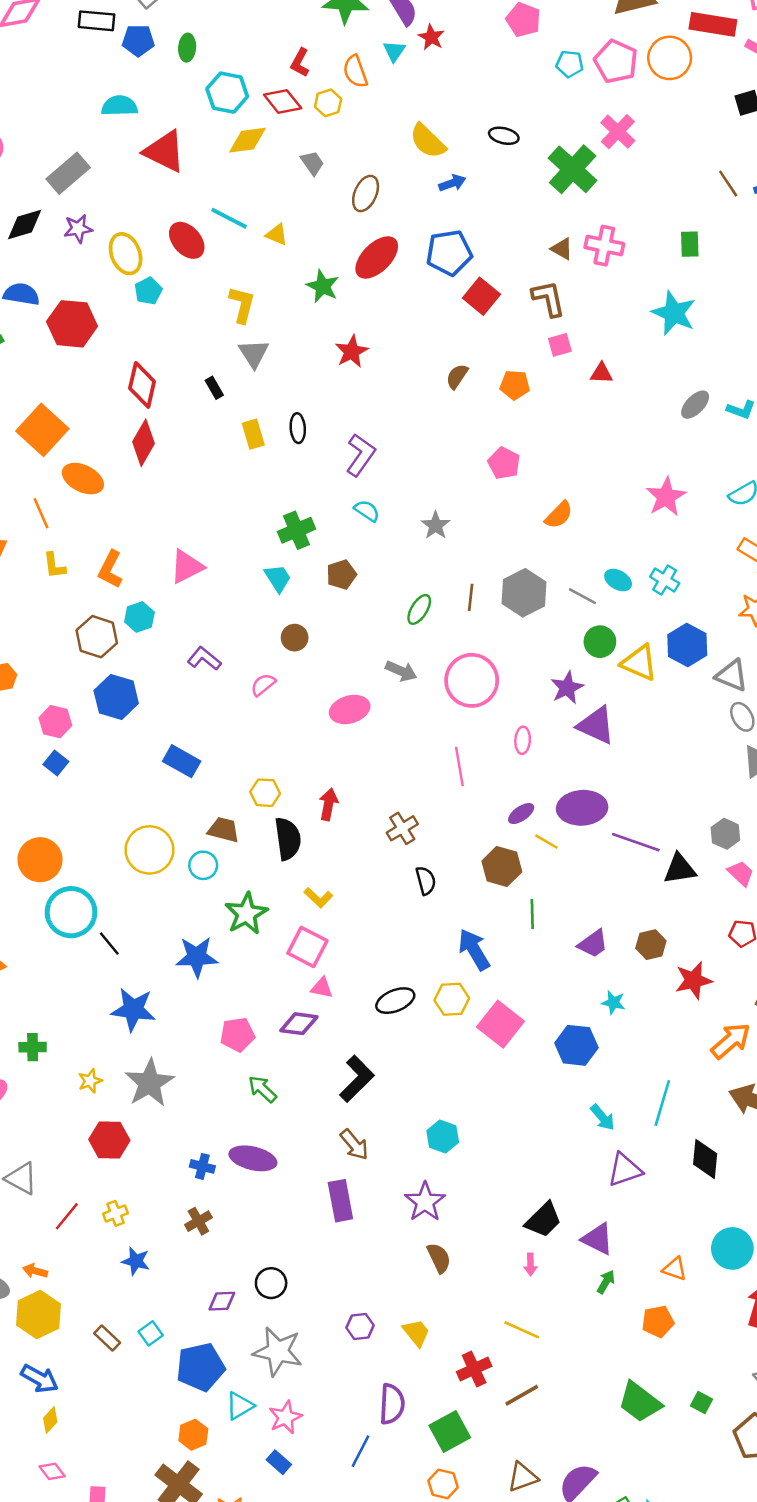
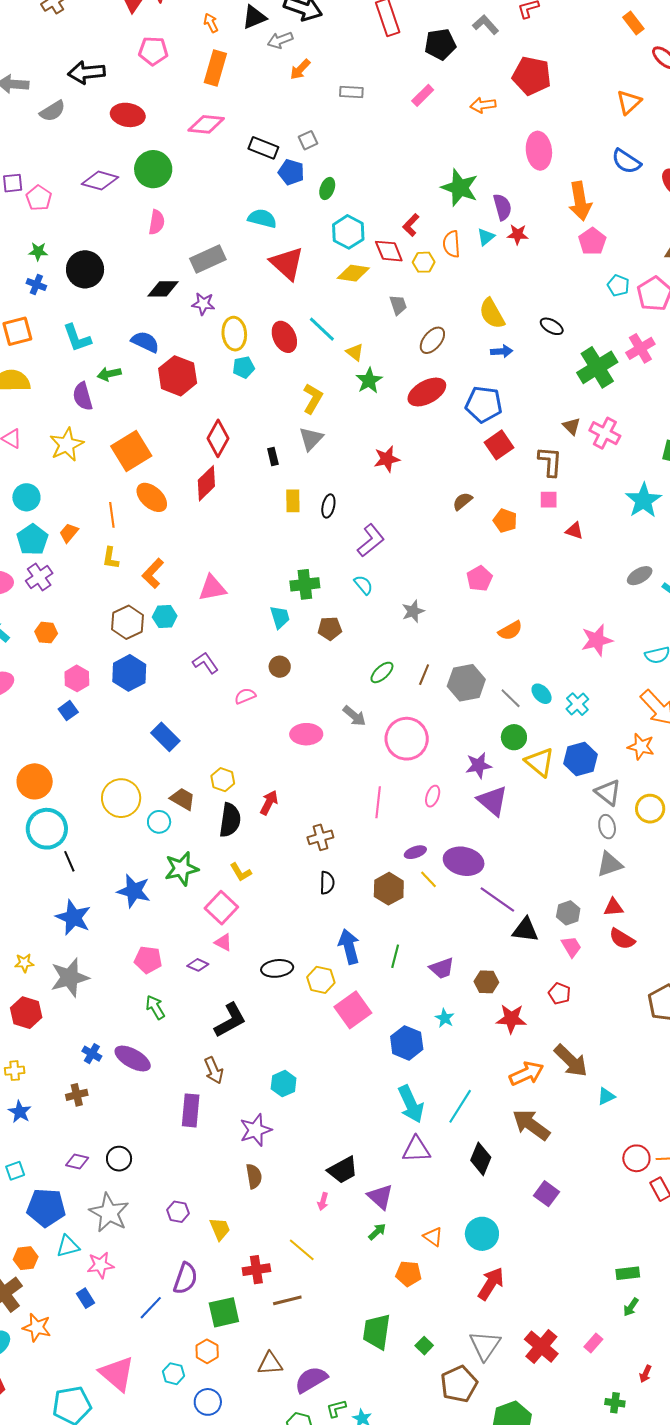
red star: (431, 37) -> (518, 234), turned 30
green star: (323, 286) -> (369, 381), moved
green line: (532, 914) -> (395, 956), moved
purple diamond: (299, 1024) -> (198, 965), size x0.7
cyan arrow: (603, 1117) -> (411, 1104), size x1.6
green trapezoid: (640, 1402) -> (377, 1332), turned 45

